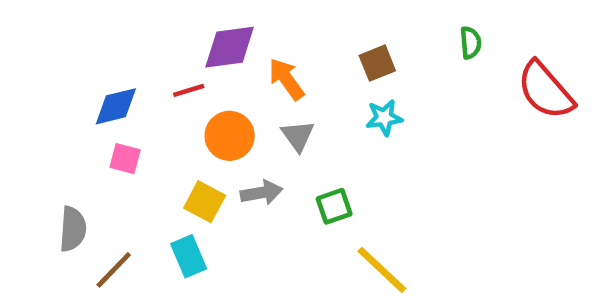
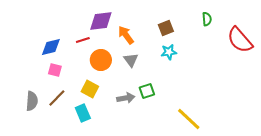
gray arrow: (261, 193) -> (126, 98), moved
brown line: (114, 270) -> (57, 98), moved
yellow line: (382, 270) -> (189, 119), moved

